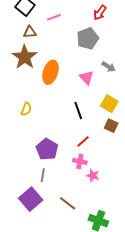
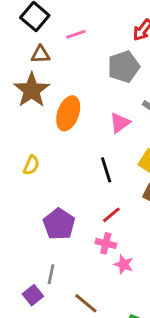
pink triangle: (86, 78) -> (120, 123), turned 35
gray line: (43, 175) -> (51, 274), moved
purple square: (31, 199) -> (33, 295), size x0.6

